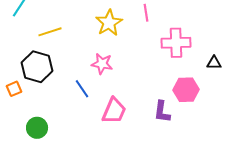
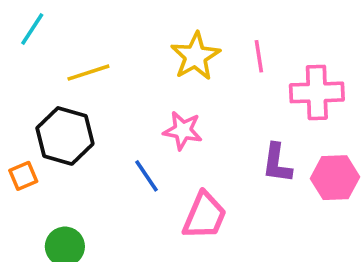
pink line: (146, 13) -> (259, 56), moved
purple L-shape: (162, 112) -> (277, 163), moved

